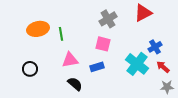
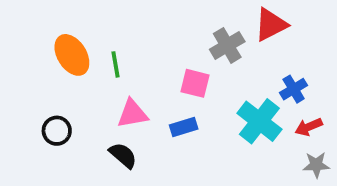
gray cross: (108, 19) -> (227, 45), moved
orange ellipse: (38, 29) -> (72, 55), turned 70
red arrow: (163, 67) -> (309, 127), turned -64
black semicircle: (75, 84) -> (123, 155), moved

